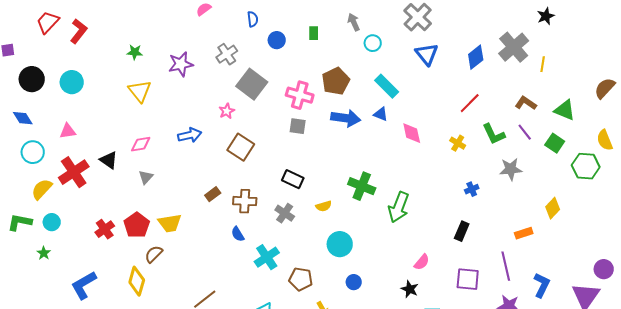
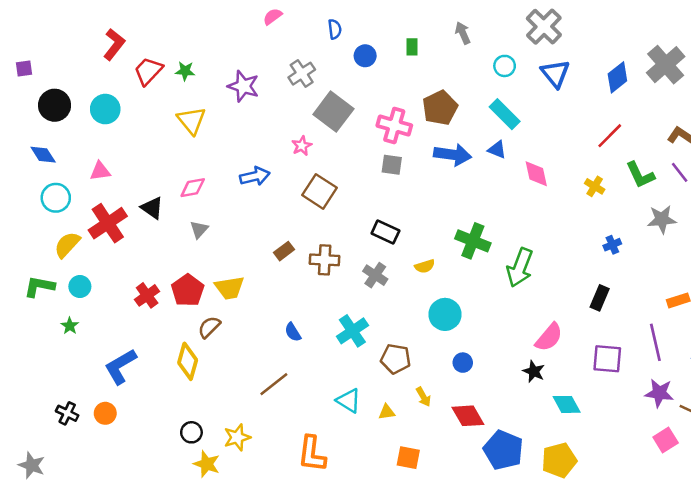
red trapezoid: (48, 22) -> (148, 71), moved
cyan circle: (373, 43) -> (505, 66), moved
purple star: (181, 64) -> (243, 86), turned 30
blue semicircle: (238, 234) -> (293, 332), moved
pink semicircle: (422, 262) -> (549, 337), size x1.4

